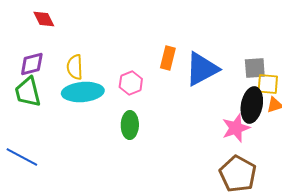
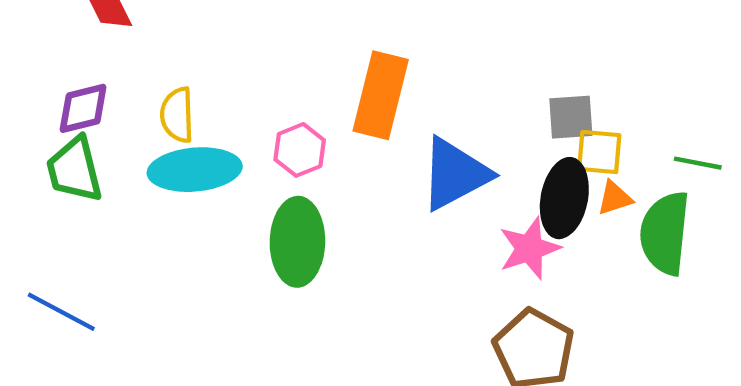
orange rectangle: (168, 58) -> (381, 95), size x1.6
blue triangle: (202, 69) -> (455, 174), moved
green ellipse: (130, 125) -> (297, 242), size x1.4

